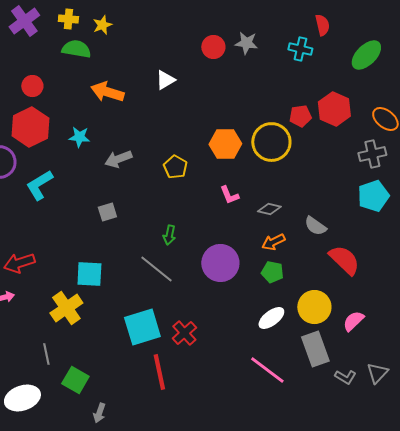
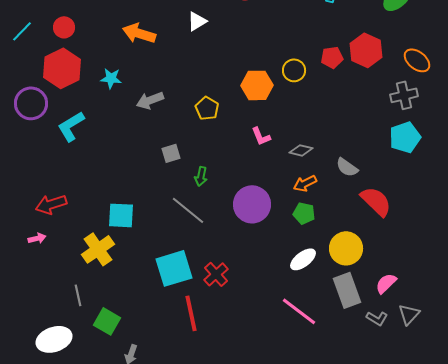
yellow circle: (271, 142) -> (294, 70), moved, size x0.6
gray square: (107, 212) -> (171, 153), moved
pink semicircle: (353, 321) -> (386, 283), moved

